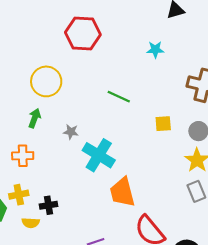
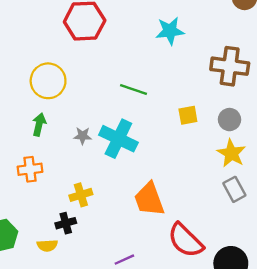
cyan star: (155, 50) -> (170, 31), size x1.4
cyan cross: (99, 155) -> (118, 139), moved
yellow cross: (19, 195) -> (81, 195), moved

